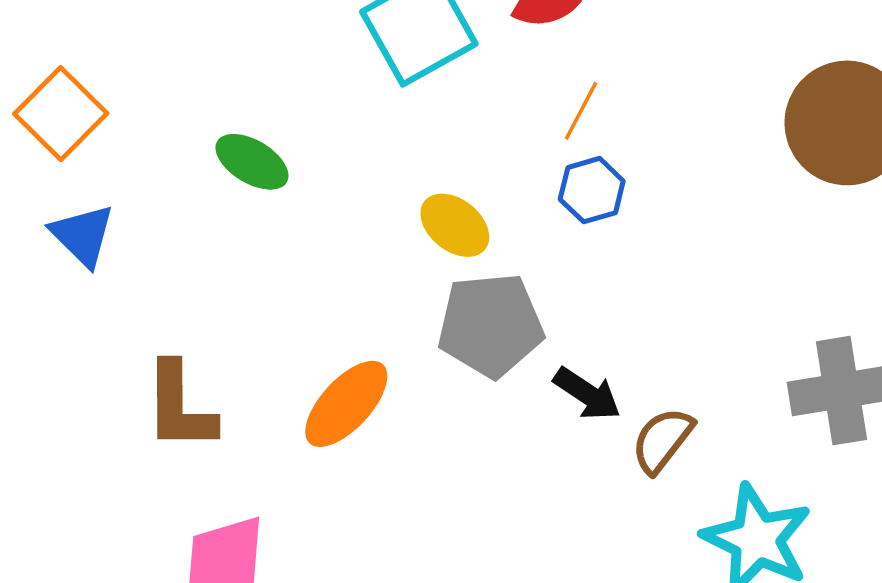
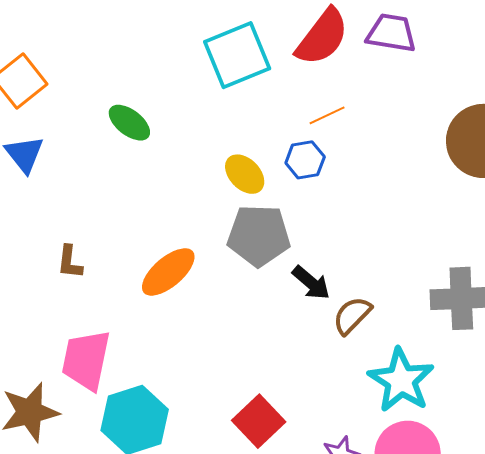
orange line: (581, 111) -> (327, 115), turned 30
blue hexagon: (592, 190) -> (305, 160), moved
brown L-shape: (180, 407) -> (70, 262), size x0.6

